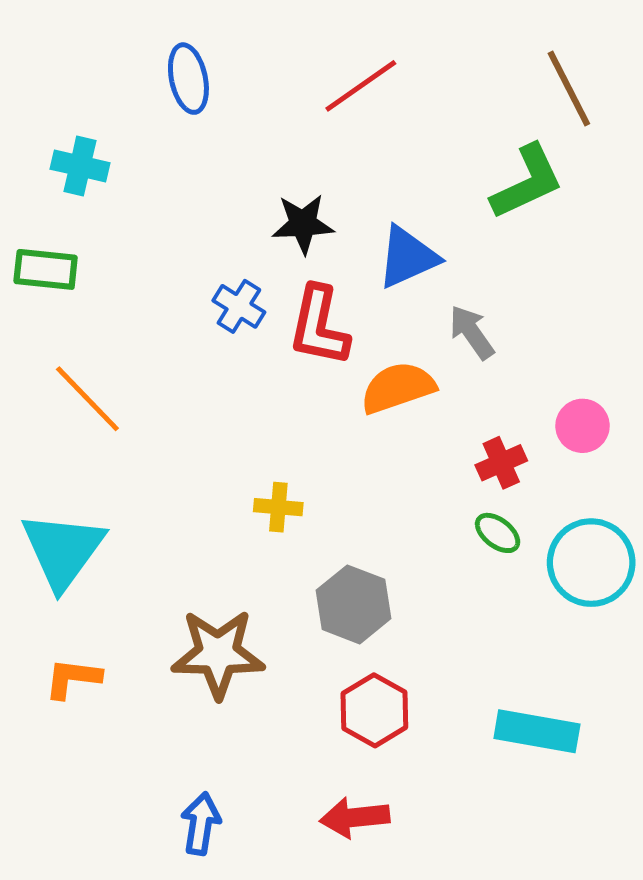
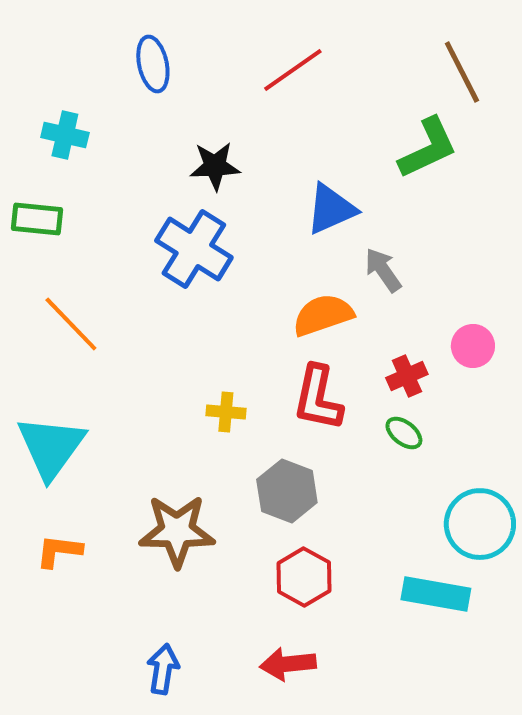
black star: (303, 224) -> (215, 166), moved
blue cross: (239, 306) -> (194, 249), size x1.8
red L-shape: (319, 326) -> (318, 398), moved
cyan circle: (591, 563) -> (480, 524), moved

